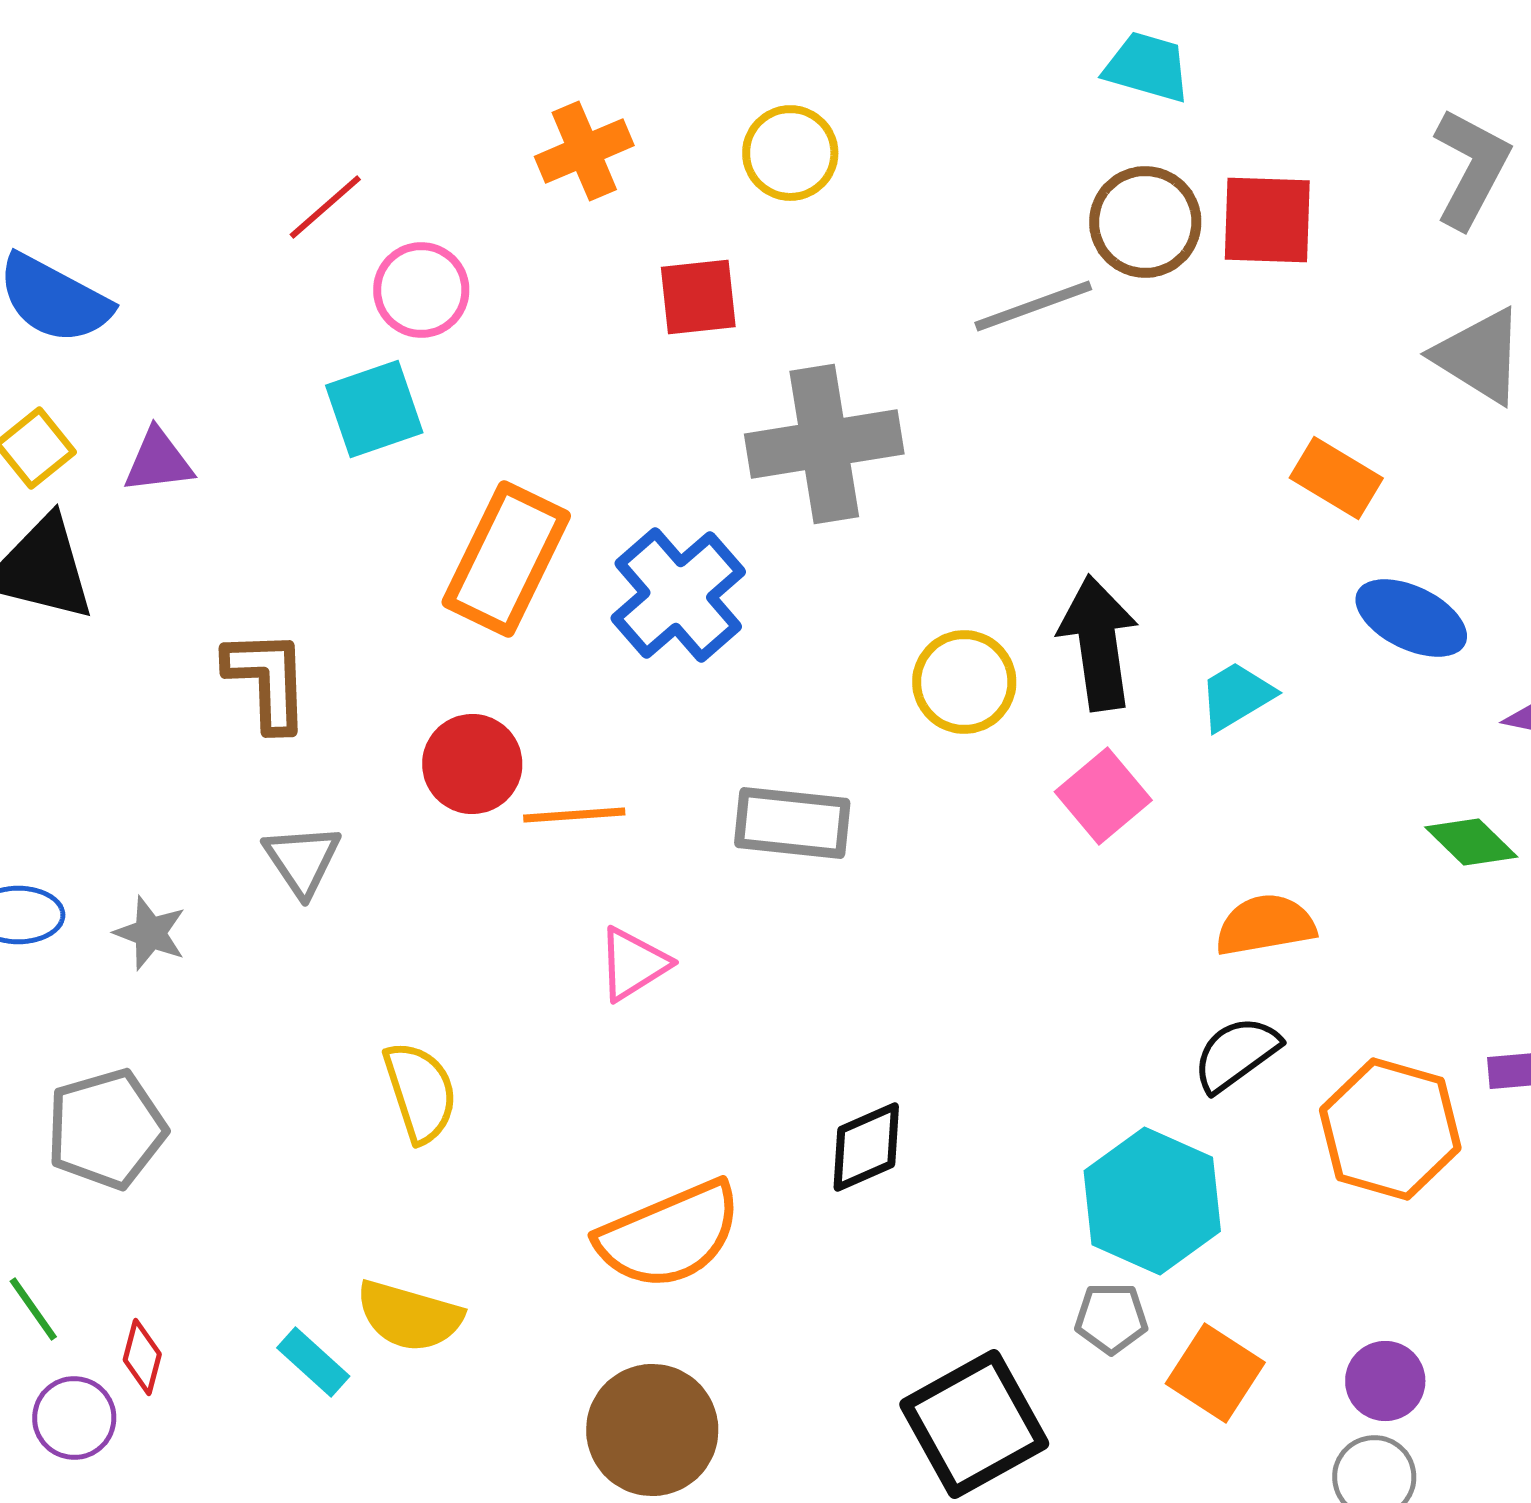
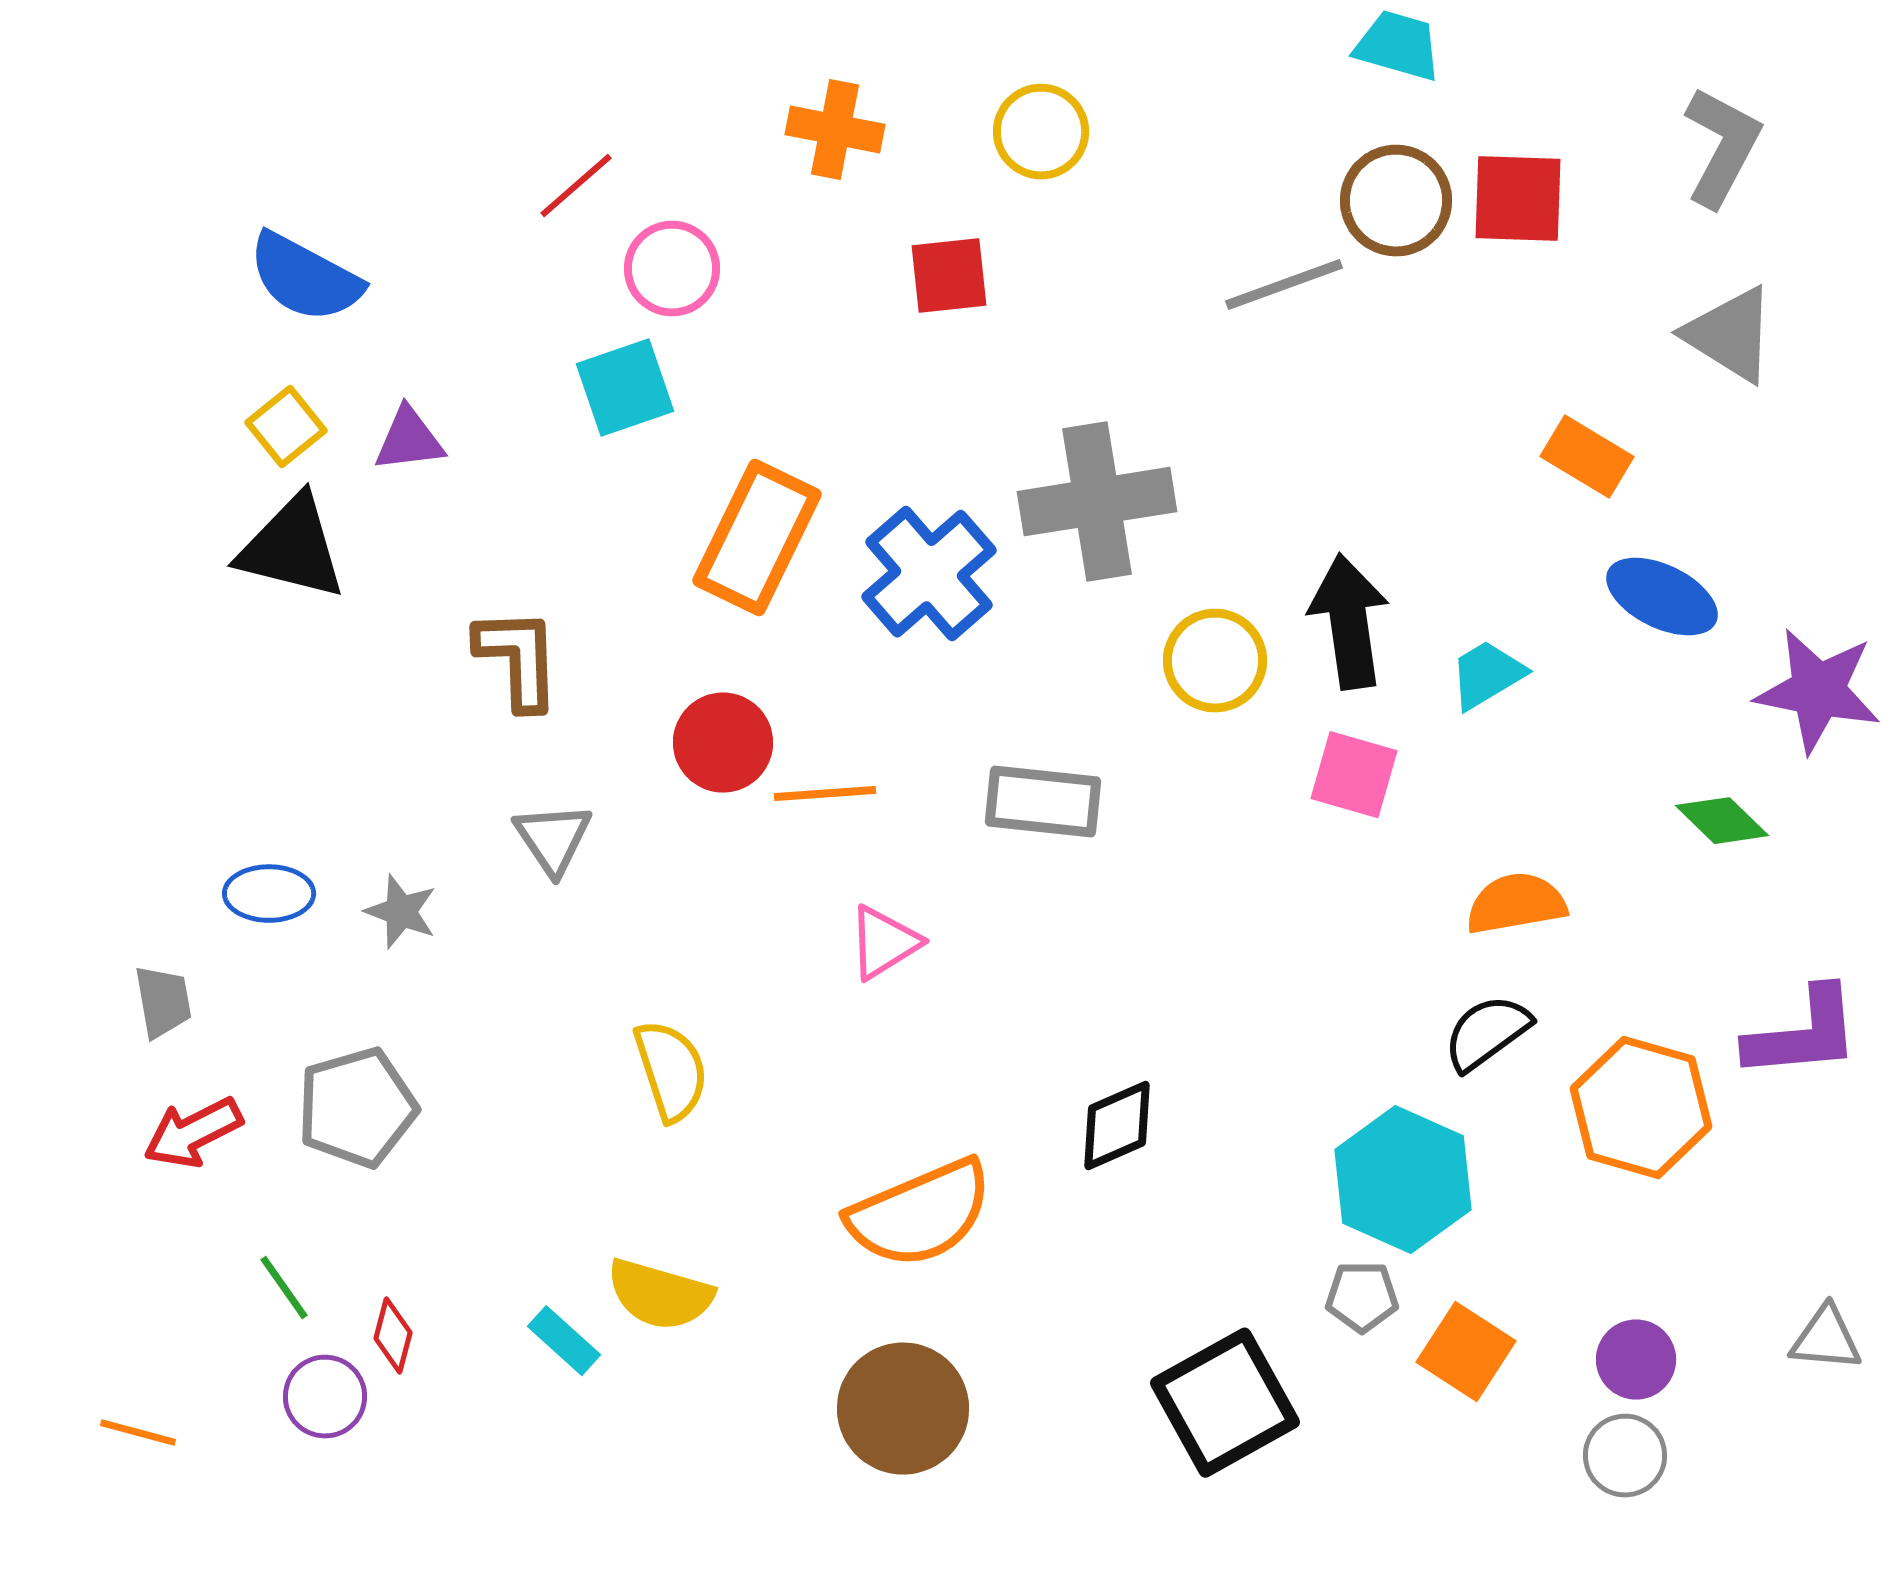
orange cross: (584, 151) -> (835, 130), turned 34
gray cross: (824, 444) -> (1097, 502), moved
pink square: (1103, 796) -> (1354, 775), turned -34

